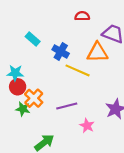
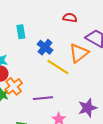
cyan rectangle: (33, 39) -> (21, 32), turned 32
orange triangle: (97, 52) -> (79, 53), turned -45

